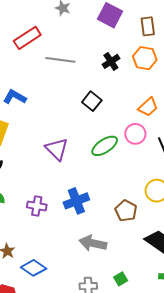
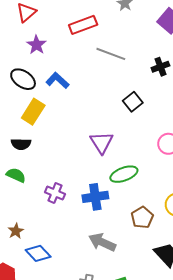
green ellipse: (105, 146) -> (124, 174), moved
purple triangle: (57, 149) -> (101, 143), moved

